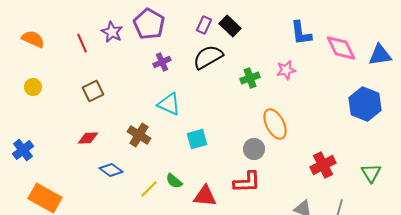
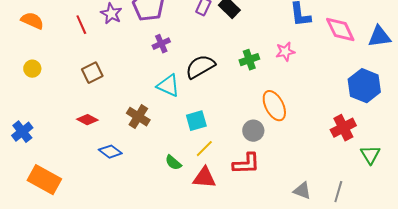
black semicircle: (208, 57) -> (200, 67), moved
red diamond: (88, 138) -> (87, 120), turned 30
red cross: (323, 165) -> (343, 128), moved
yellow line: (149, 189) -> (204, 149), moved

